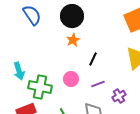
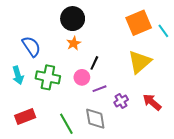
blue semicircle: (32, 15) -> (31, 46), moved
pink circle: (71, 79) -> (82, 77), moved
green cross: (40, 87) -> (48, 77), moved

